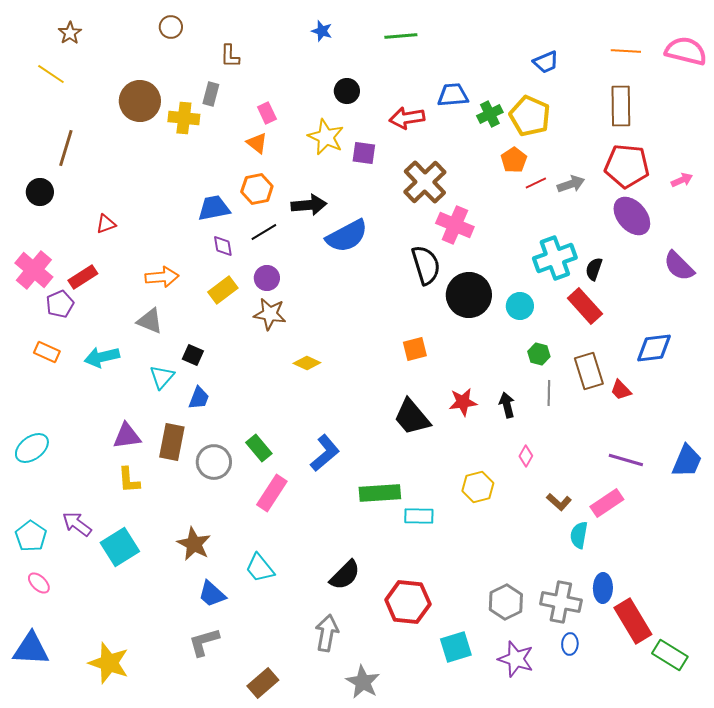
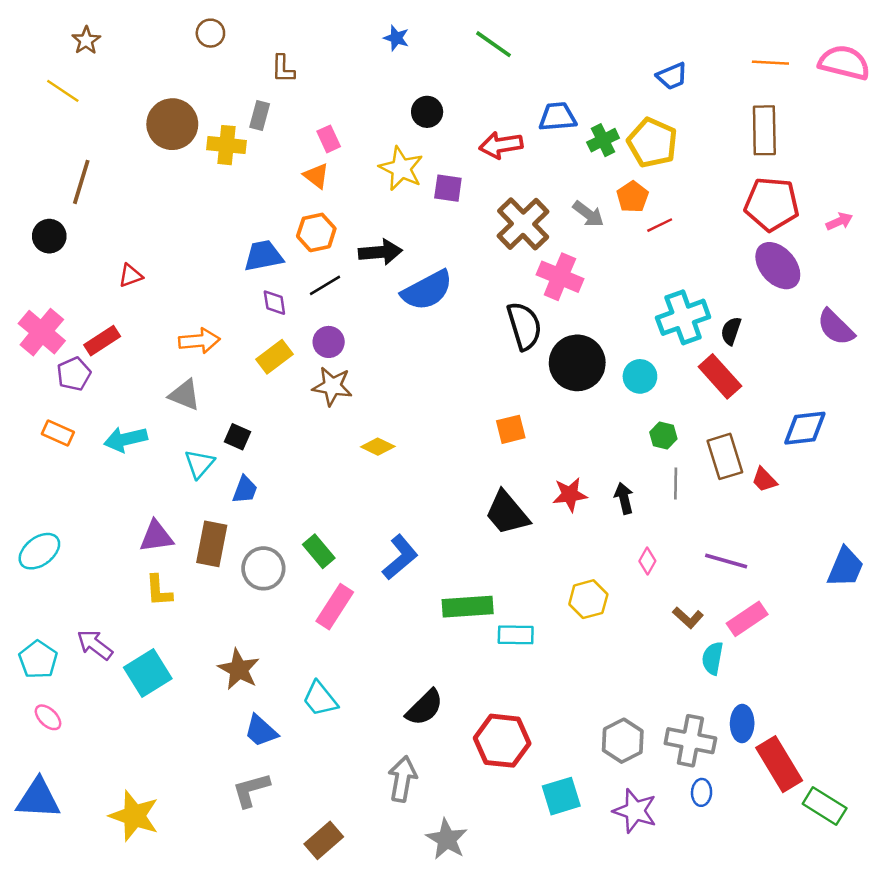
green line: (401, 36) -> (494, 44), turned 40
gray arrow: (571, 184) -> (588, 214), moved, turned 56
purple line: (626, 460) -> (726, 561), moved

